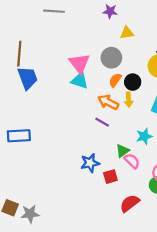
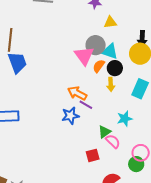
pink triangle: (79, 63) -> (84, 56), moved
cyan triangle: (80, 81) -> (110, 51), moved
orange arrow: (108, 102) -> (77, 93), moved
blue star: (90, 163) -> (70, 116), moved

